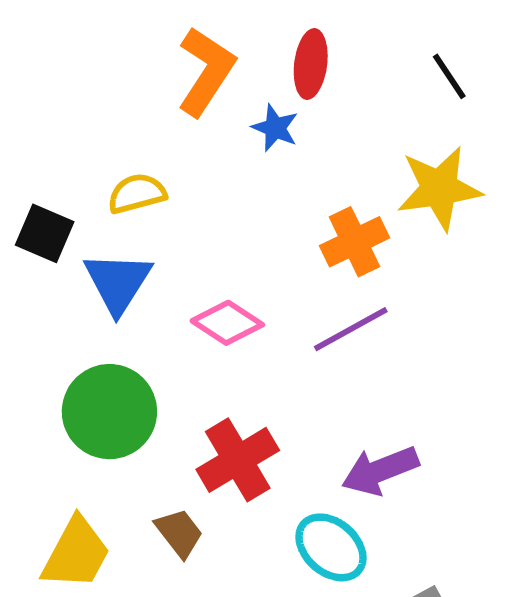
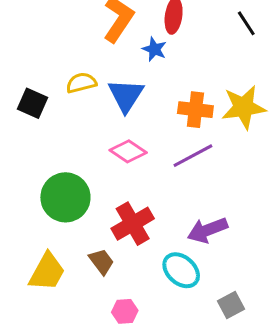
yellow star: (439, 188) -> (244, 107), moved
orange cross: (355, 242) -> (195, 110), turned 32
blue triangle: (118, 282) -> (126, 95), moved

